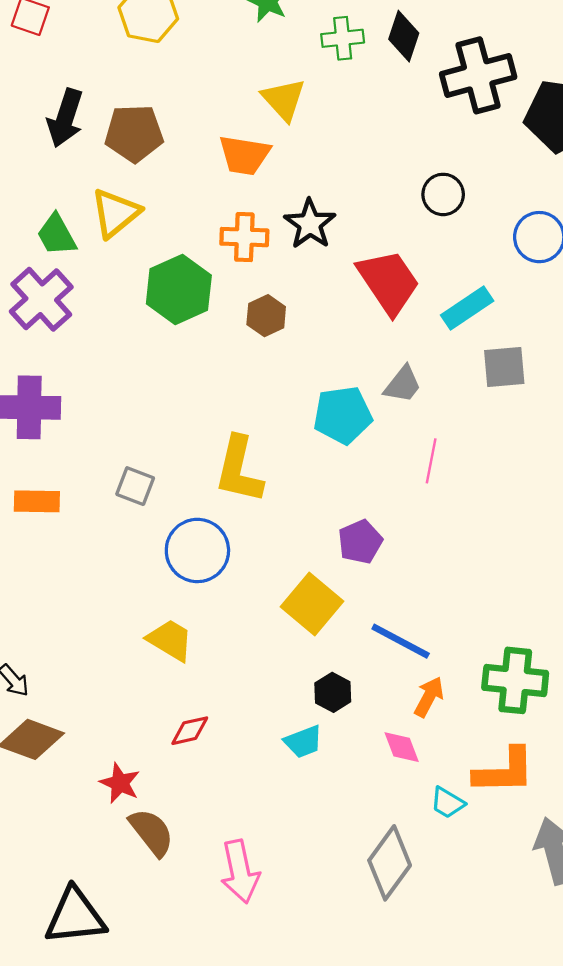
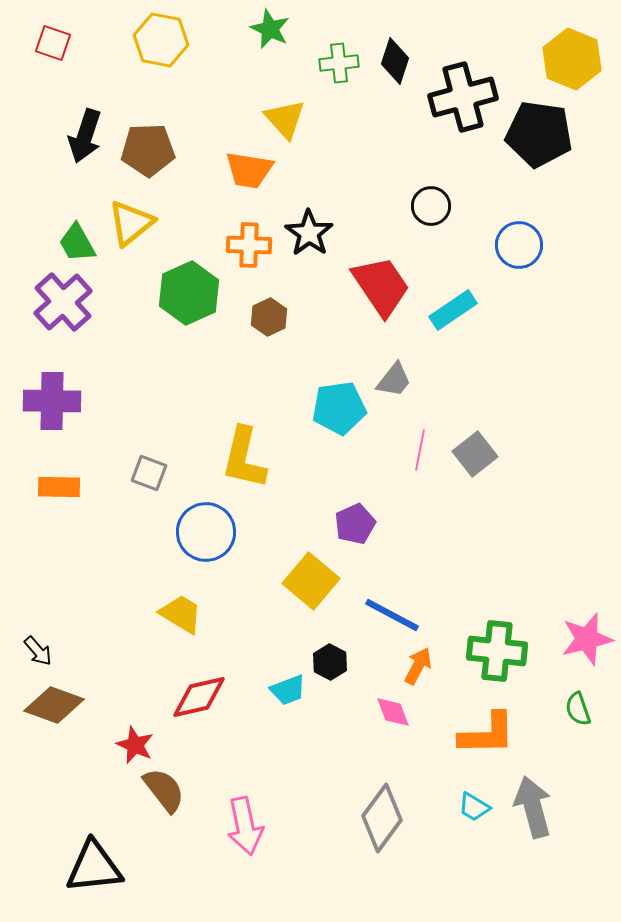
gray square: (504, 367) -> (475, 454), moved, turned -33
red diamond: (190, 731) -> (199, 697), size x1.5
cyan trapezoid: (303, 742) -> (288, 690), moved
cyan trapezoid: (447, 803) -> (474, 807), moved

